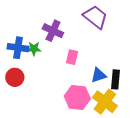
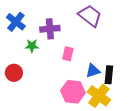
purple cross: (53, 31) -> (50, 29), turned -30
blue cross: (18, 48) -> (16, 22), moved, turned 30

